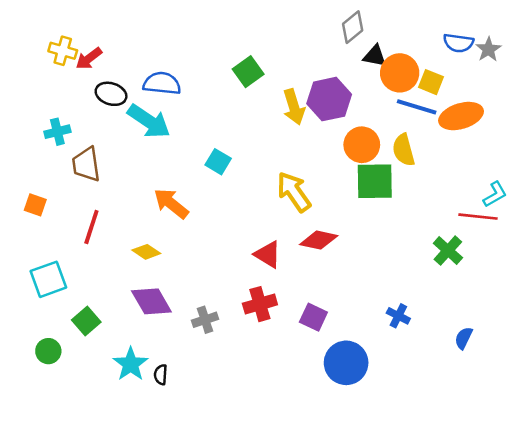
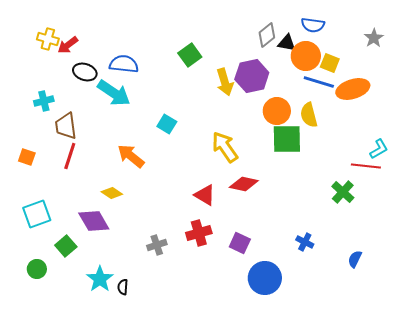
gray diamond: (353, 27) -> (267, 35), moved
blue semicircle: (458, 43) -> (313, 25), moved
red line: (91, 227) -> (70, 156), moved
purple diamond: (151, 301) -> (94, 221), moved

